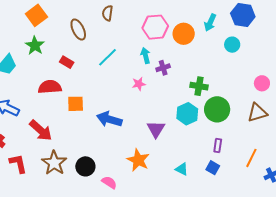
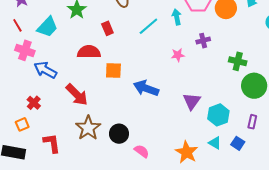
cyan arrow: (146, 56) -> (177, 17), moved
red rectangle: (67, 62) -> (107, 28), turned 32
cyan hexagon: (187, 114) -> (218, 115), moved
orange star: (138, 160) -> (187, 152), moved
red L-shape: (18, 163) -> (52, 143), moved
blue square: (213, 168) -> (238, 143), moved

